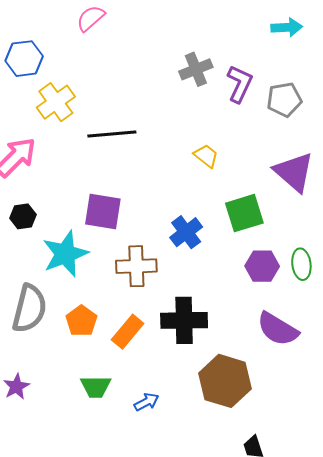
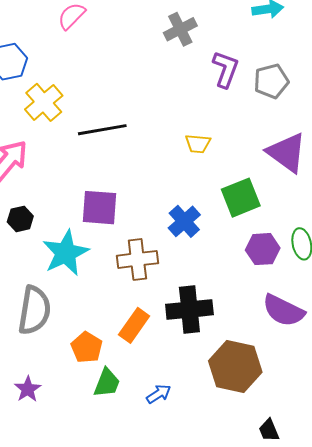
gray cross: (196, 69) -> (180, 29), moved
yellow trapezoid: (206, 156) -> (198, 144), turned 152
orange pentagon: (81, 321) -> (87, 347), moved
green trapezoid: (96, 387) -> (107, 383), turned -64

